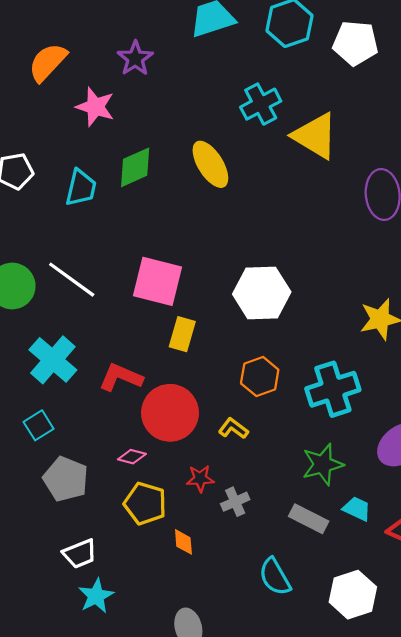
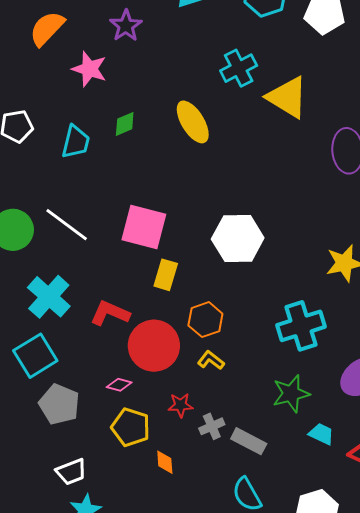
green diamond: (135, 167) -> (125, 124), size x0.7
orange hexagon: (260, 377) -> (205, 320), moved
cyan square: (39, 425) -> (35, 356), size x1.6
gray rectangle: (309, 519) -> (249, 441), moved

